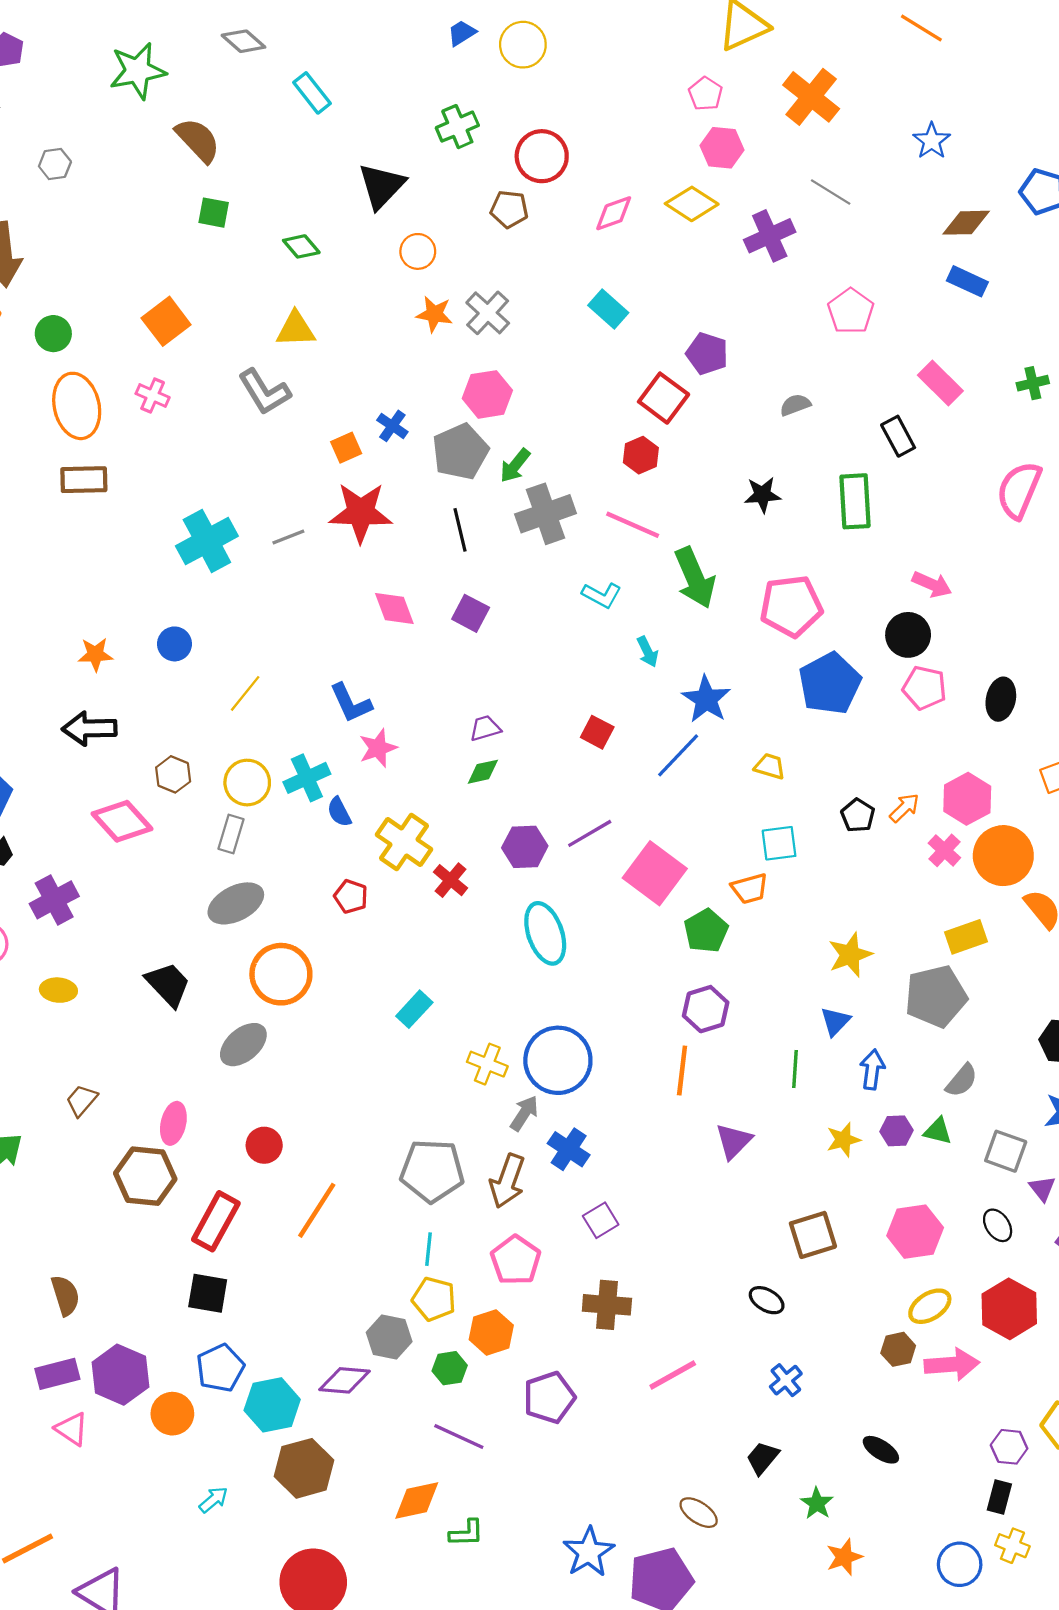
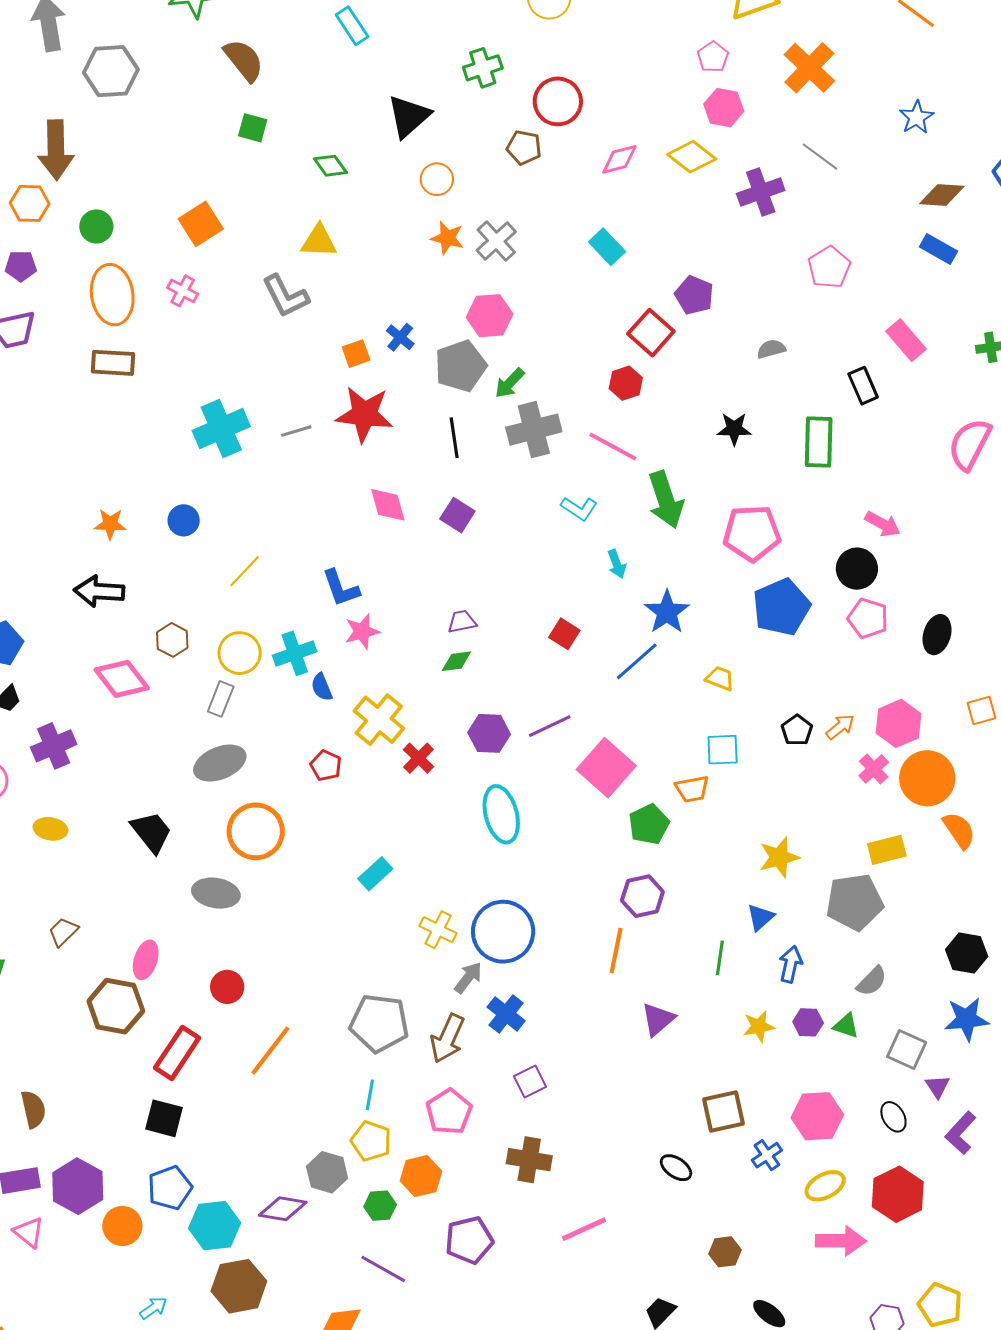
gray hexagon: (55, 164) -> (111, 71), size x1.8
gray ellipse: (243, 1045) -> (216, 893), turned 45
brown hexagon: (898, 1349) -> (725, 1252), moved
blue cross: (786, 1380) -> (767, 1155), moved

